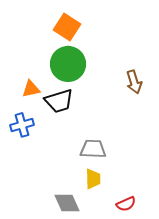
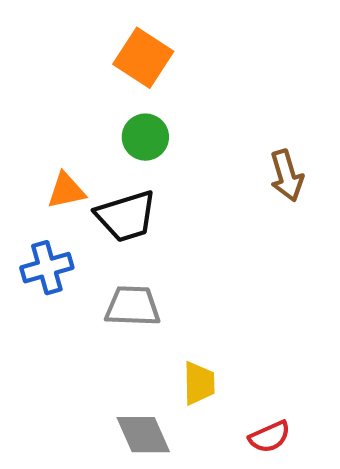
green circle: (68, 64) -> (145, 137), size x0.6
gray trapezoid: (93, 149) -> (133, 306), moved

